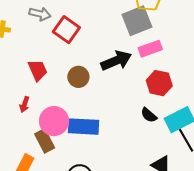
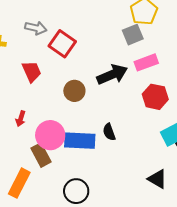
gray square: (137, 21) -> (133, 35), size x0.7
red trapezoid: (38, 70) -> (32, 72), moved
black semicircle: (149, 115) -> (109, 132), moved, turned 30

